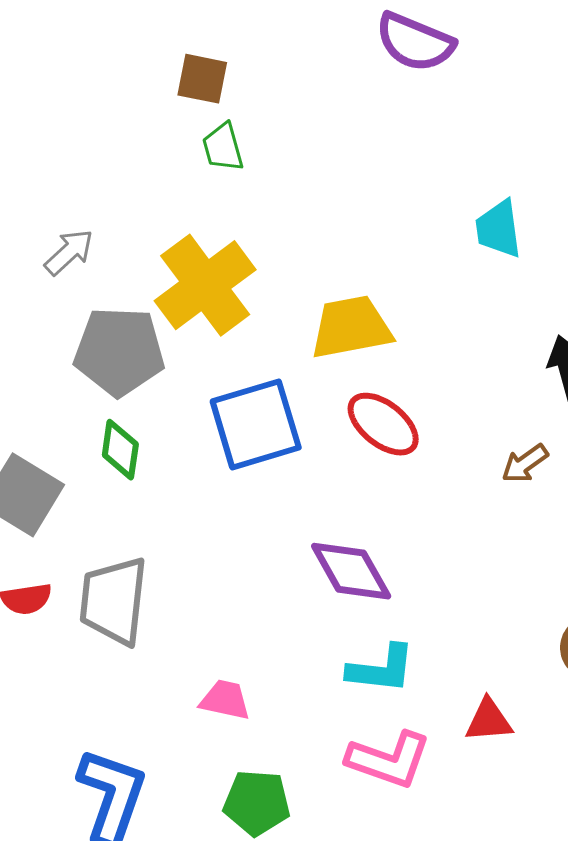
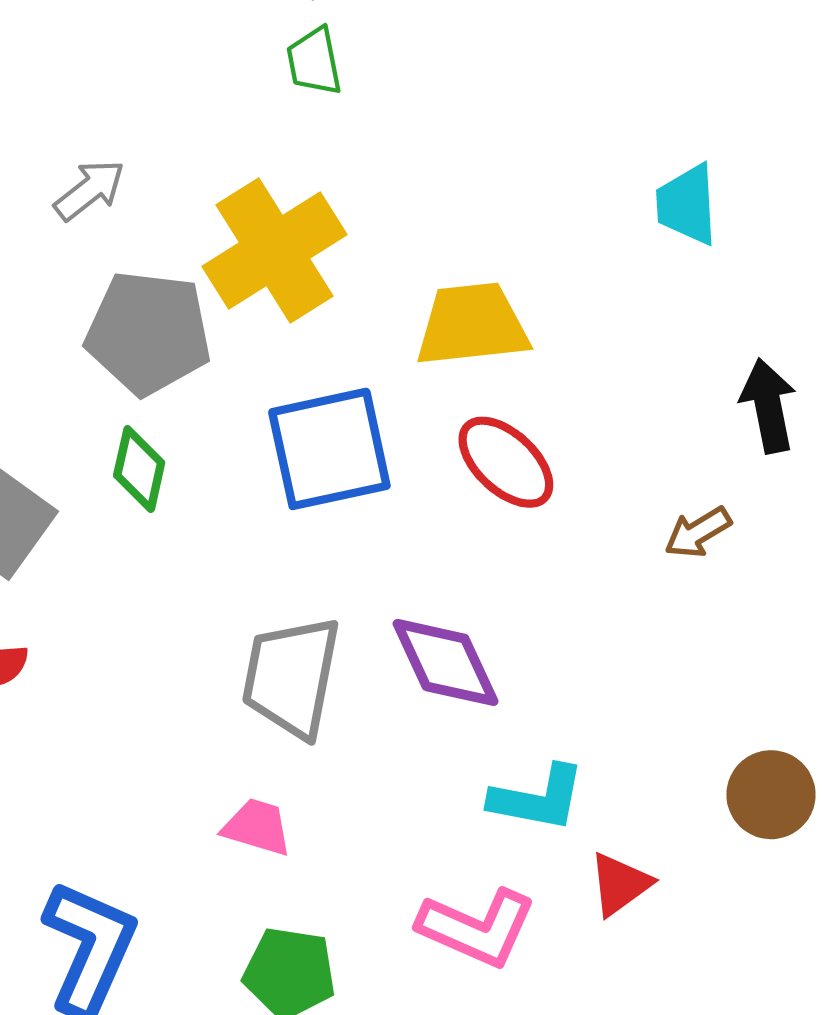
gray trapezoid: (114, 601) -> (291, 677), moved
cyan L-shape: (381, 669) -> (538, 798), moved
red triangle: (489, 720) -> (620, 884), turned -36

